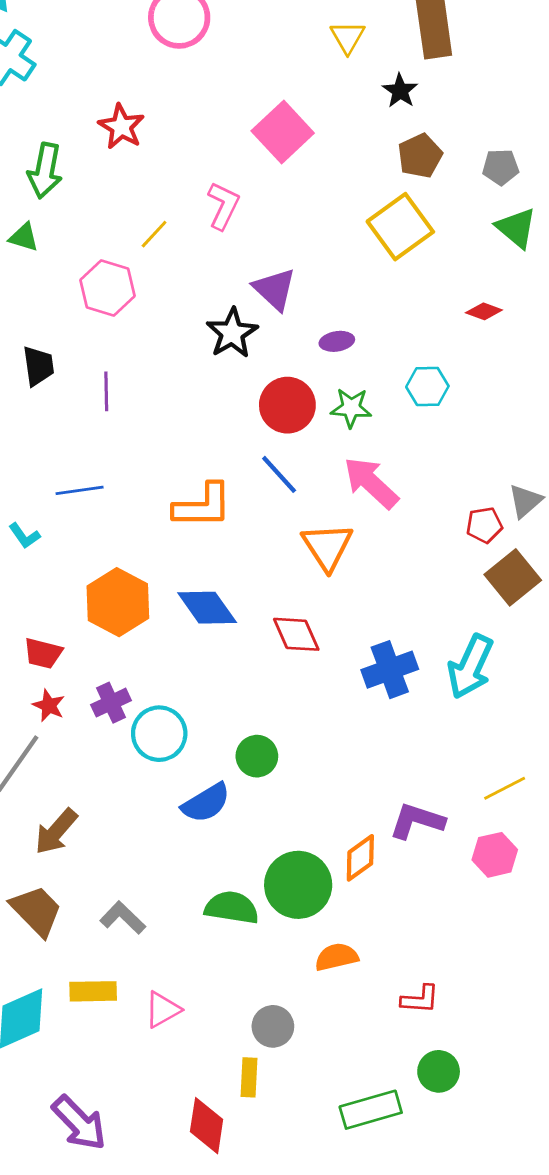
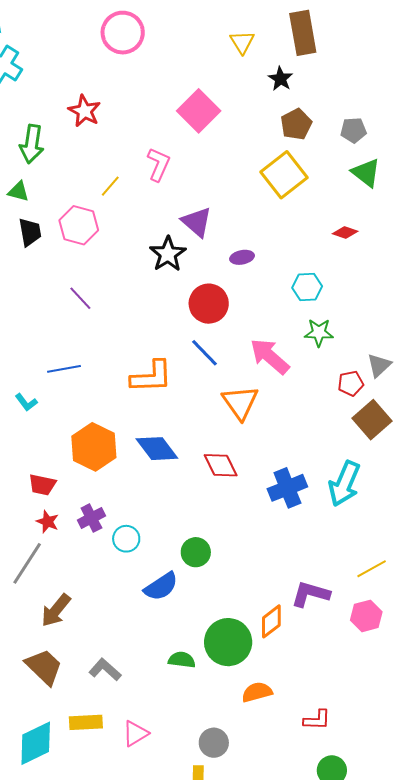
black trapezoid: (38, 366) -> (30, 232), moved
purple line: (106, 391) -> (80, 298), turned -40
green star: (351, 408) -> (319, 333), moved
cyan circle: (159, 734) -> (126, 539), size x0.7
green semicircle: (232, 908) -> (182, 660), size x0.7

